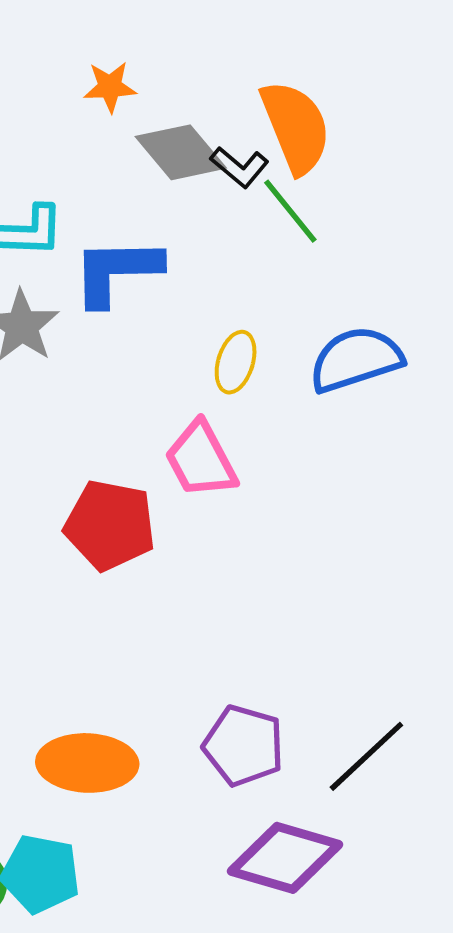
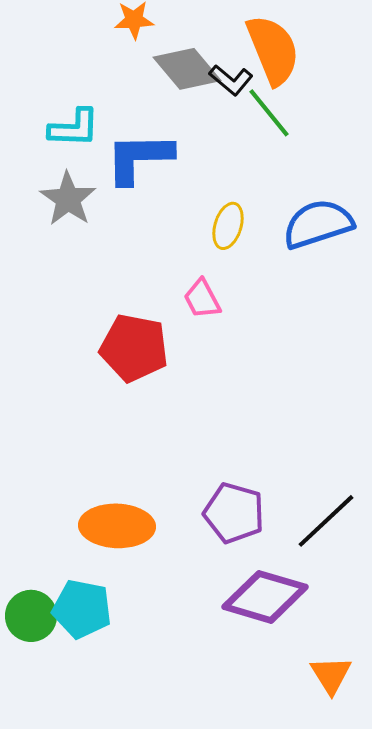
pink trapezoid: (201, 460) -> (202, 299), size x0.7

